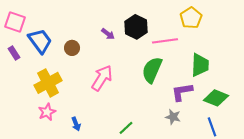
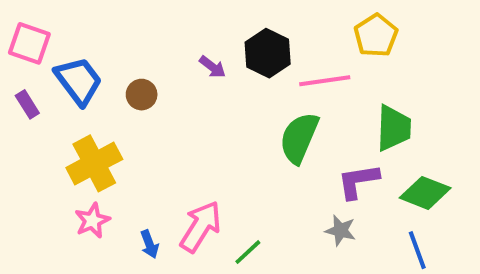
pink arrow: (102, 78) -> (201, 226), moved

